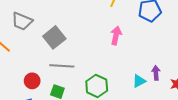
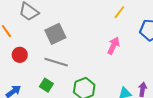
red circle: (32, 81) -> (20, 55), moved

